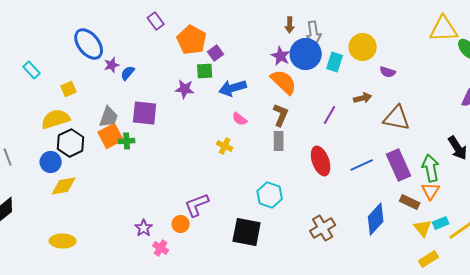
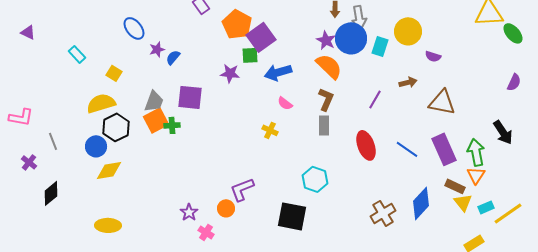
blue ellipse: (89, 44) -> (134, 28), size x0.7
purple square: (216, 53) -> (261, 37), size x1.8
yellow square: (69, 89) -> (114, 73), turned -35
blue line: (362, 165) -> (407, 149), turned 60
brown cross: (323, 228) -> (383, 213), moved
yellow triangle: (423, 228) -> (463, 202), moved

